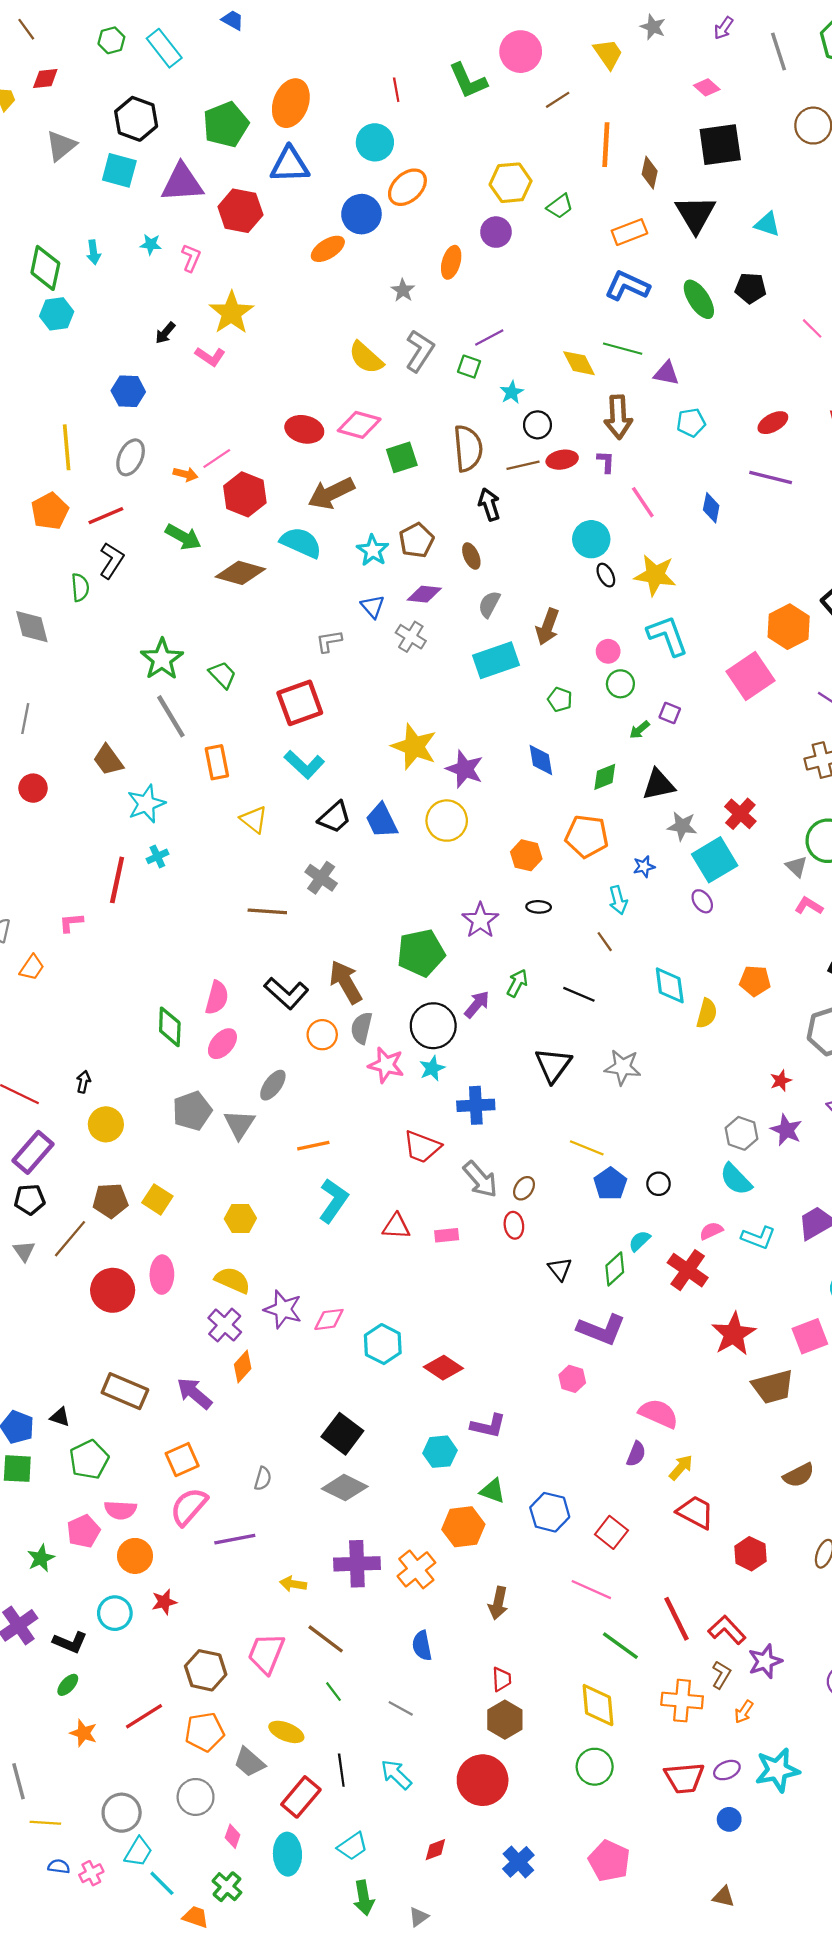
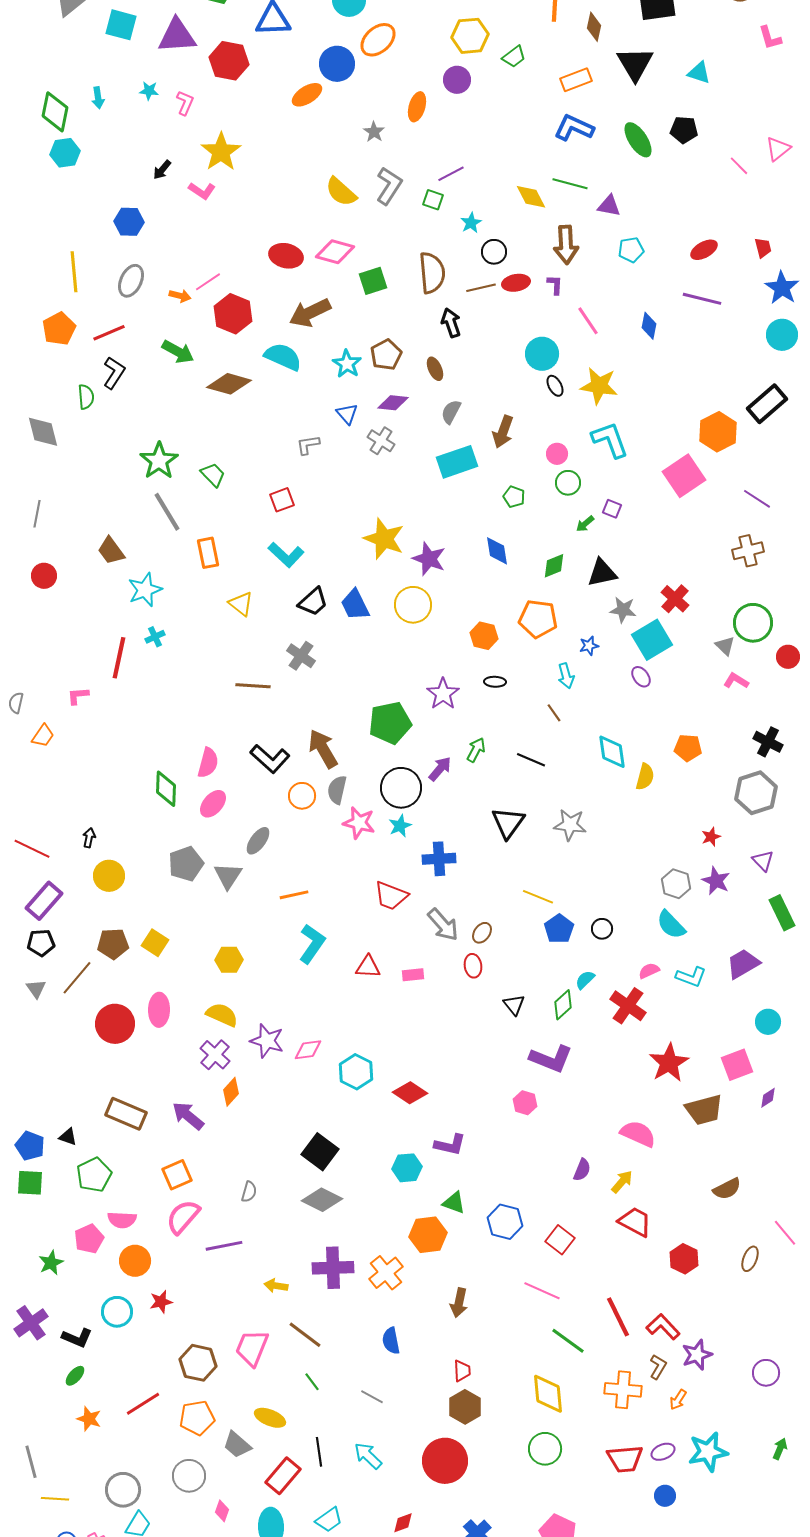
red square: (300, 703) -> (282, 500), size x0.6
pink semicircle: (659, 1414) -> (638, 1134), moved

